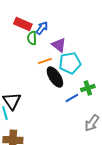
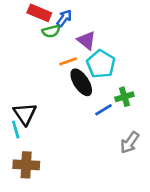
green semicircle: (32, 38) -> (51, 31), turned -104
cyan pentagon: (70, 63) -> (101, 64), turned -30

